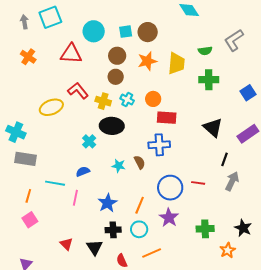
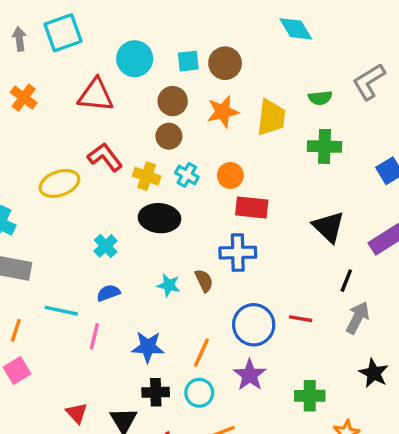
cyan cross: (89, 141) -> (106, 246), moved
blue star: (108, 203) -> (148, 347), turned 30
black star: (243, 228) -> (374, 373), moved

